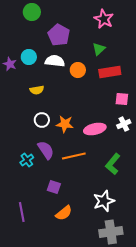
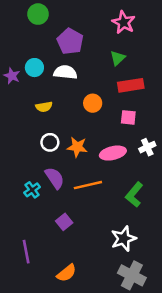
orange circle: (78, 70) -> (93, 103), moved
pink square: (122, 99) -> (128, 117), moved
purple square: (54, 187) -> (64, 222), turned 32
orange semicircle: (64, 213) -> (67, 273), moved
gray cross: (111, 232) -> (132, 275), turned 35

